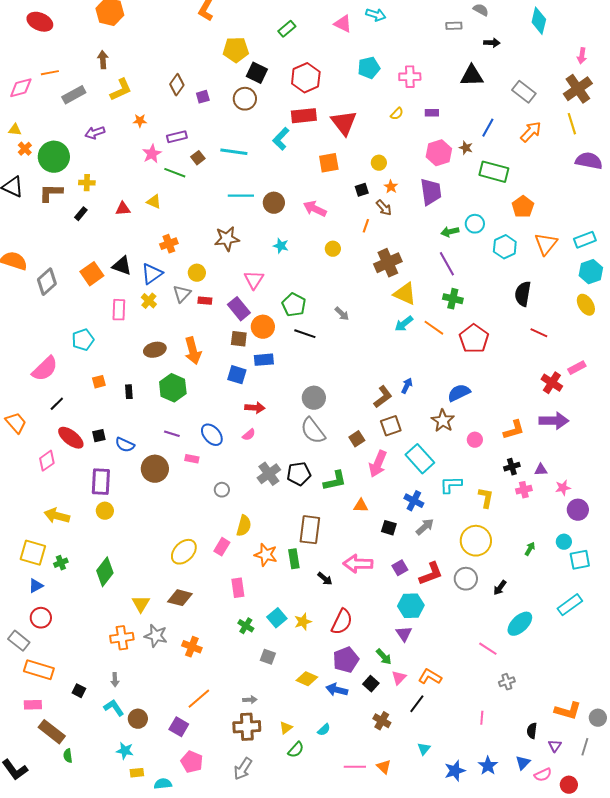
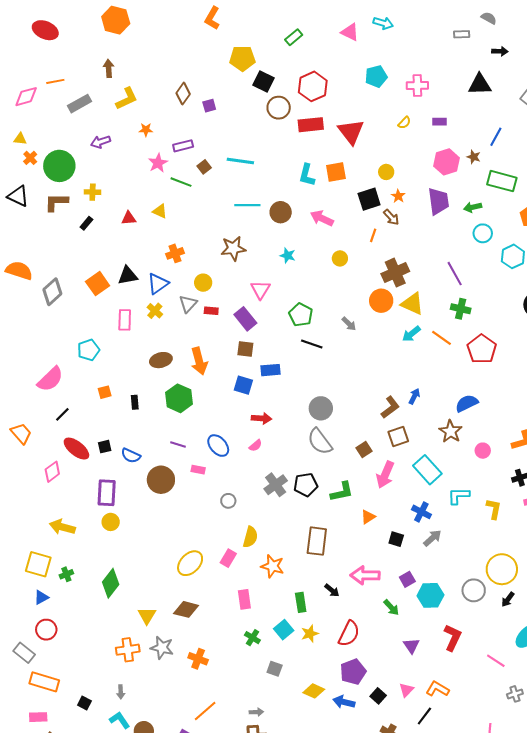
brown circle: (245, 99) -> (279, 108), moved
cyan L-shape: (281, 139) -> (307, 175), moved, turned -30
black square: (362, 190) -> (369, 199), size x1.6
green arrow: (450, 232) -> (473, 207), moved
black triangle: (122, 266) -> (128, 276), turned -30
orange circle: (263, 327) -> (381, 301), moved
orange triangle: (361, 506) -> (368, 517), turned -35
yellow circle: (476, 541) -> (502, 569), moved
green rectangle: (294, 559) -> (301, 602), moved
red L-shape: (431, 574) -> (453, 638), moved, turned -44
cyan hexagon: (411, 606) -> (430, 595), moved
green arrow: (384, 657) -> (391, 607), moved

